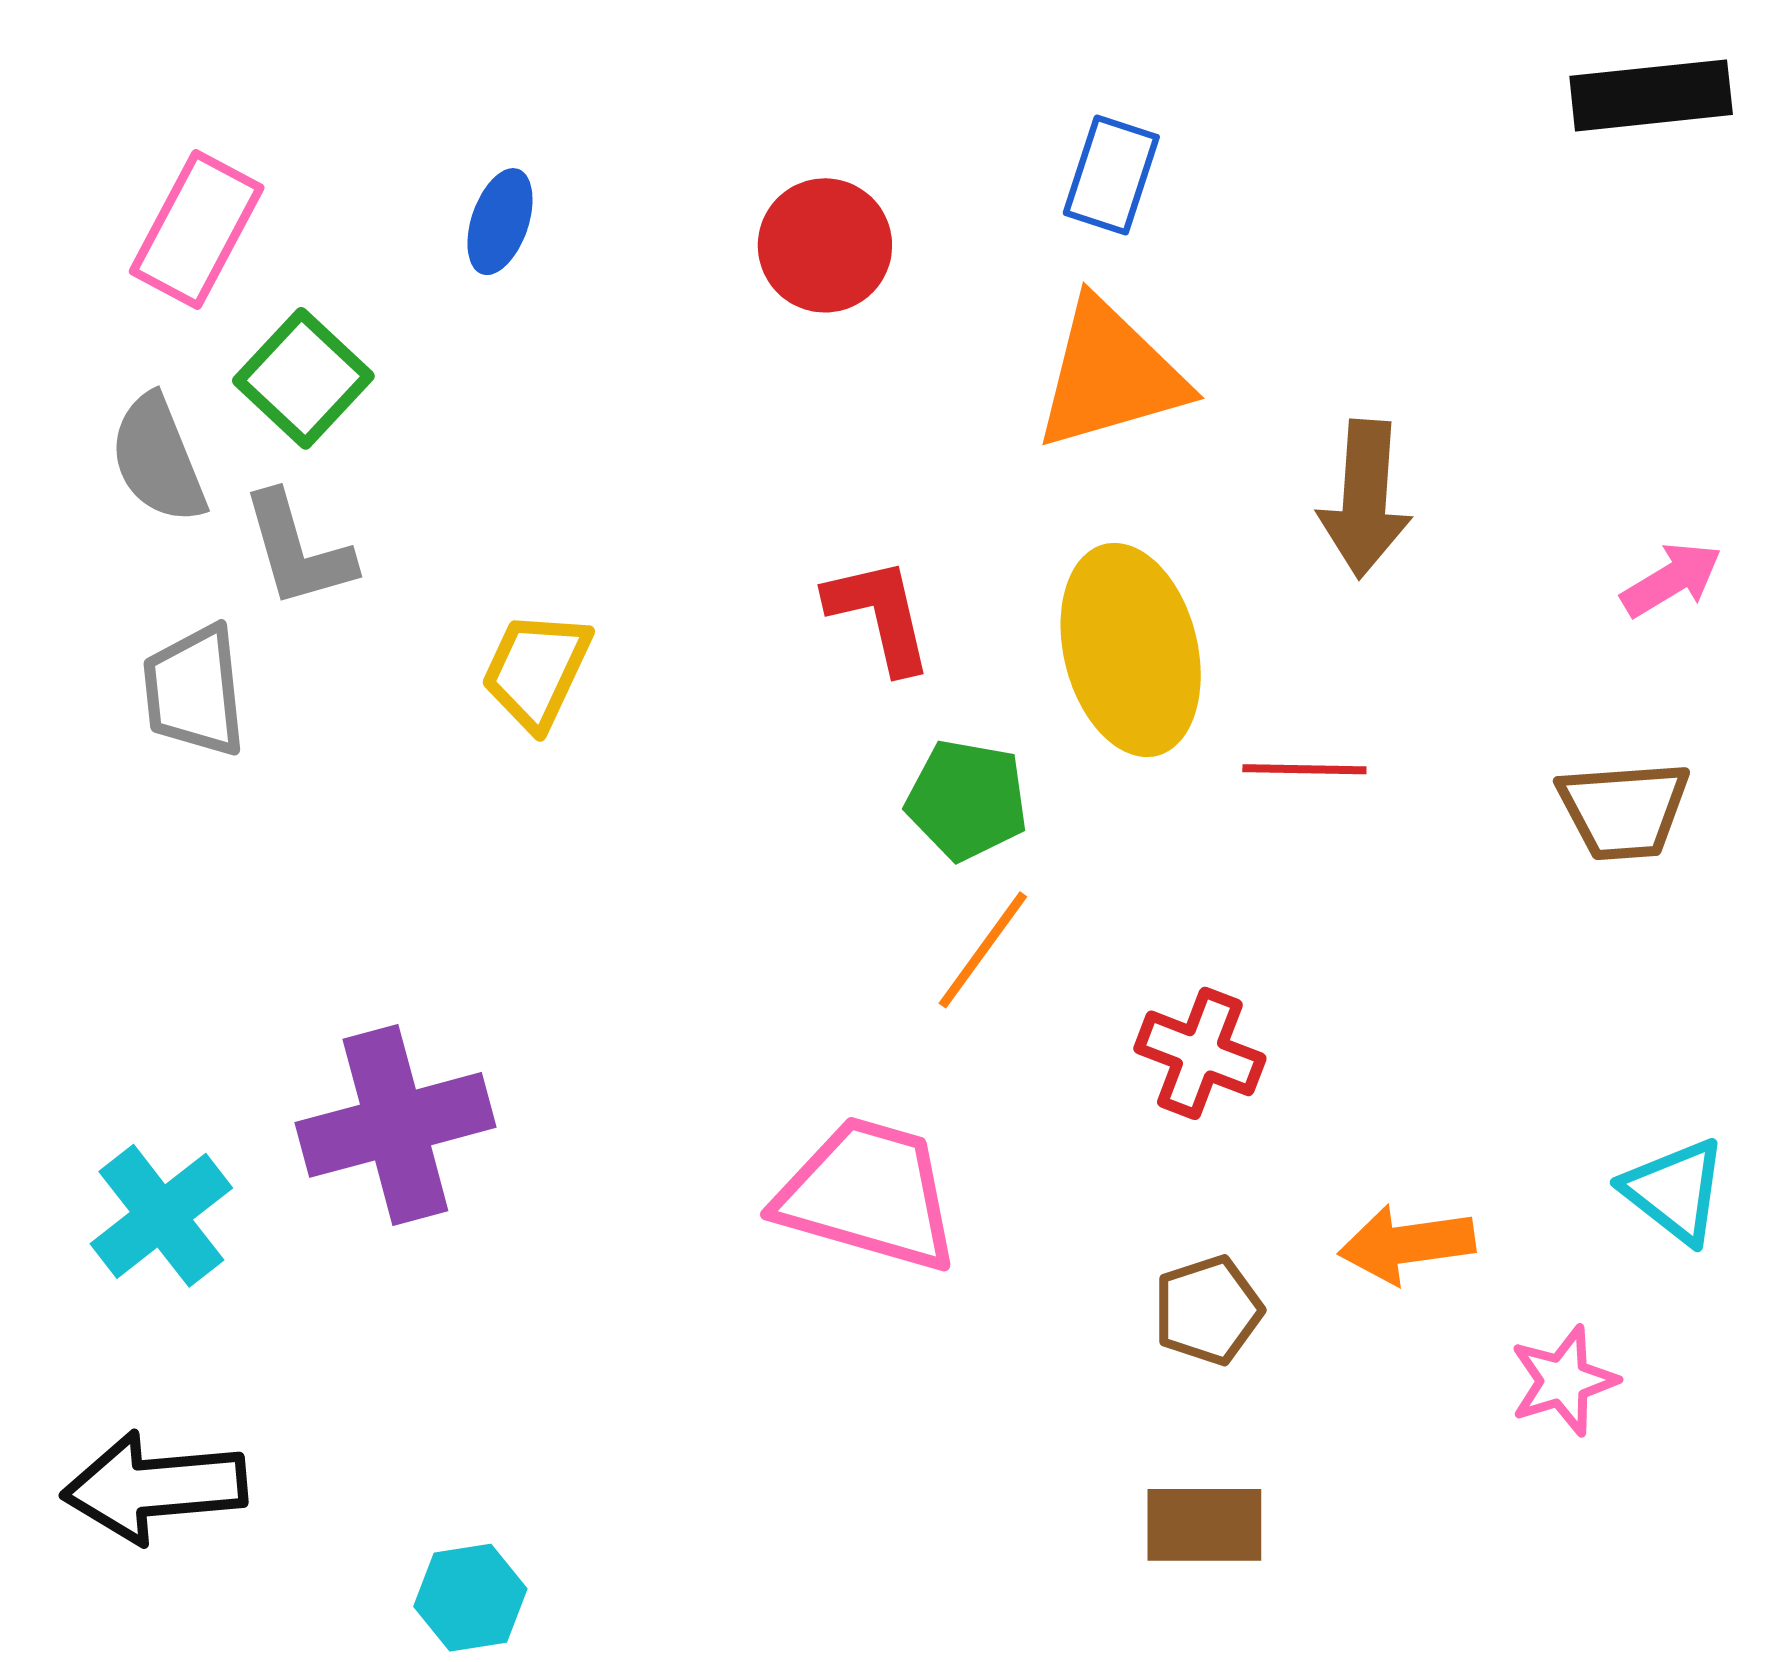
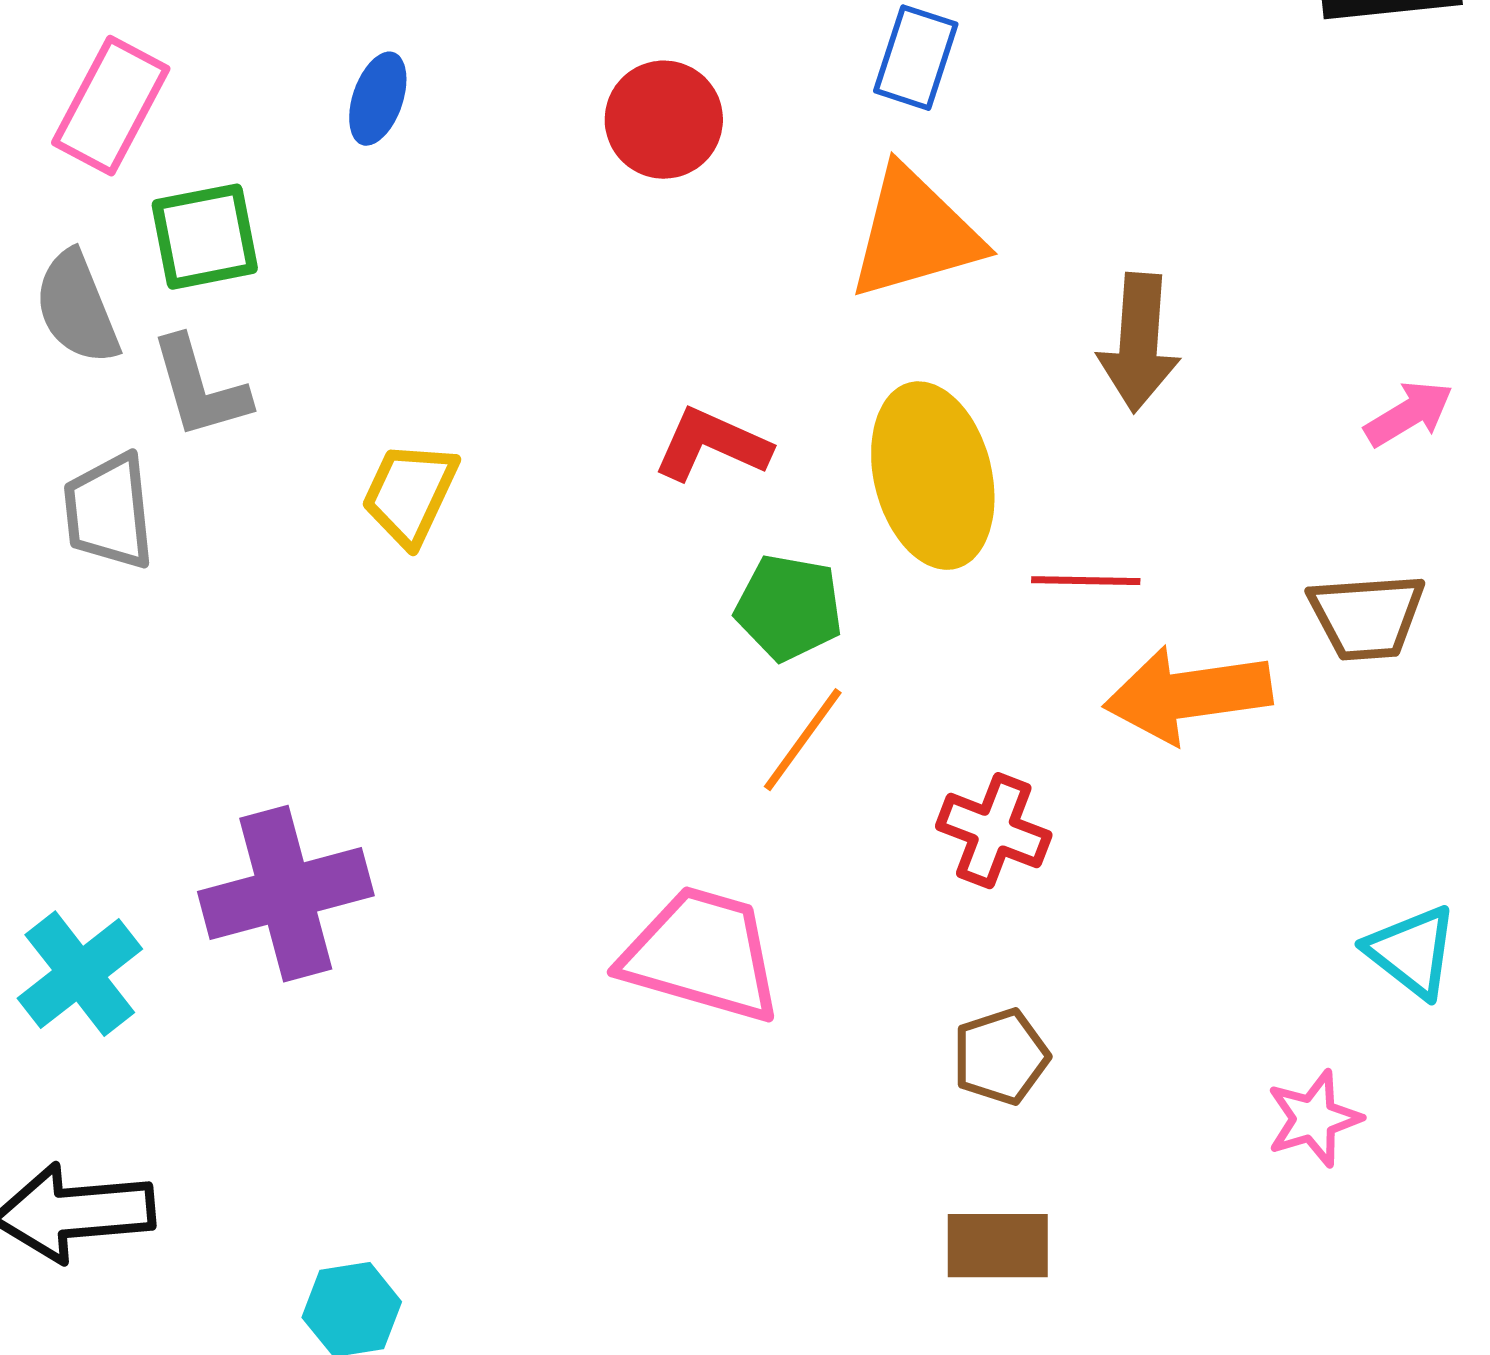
green square: (303, 378) -> (205, 237), turned 36
red L-shape: (880, 615) -> (712, 445), turned -53
orange arrow: (1407, 1244) -> (1188, 695), moved, size x1.4

